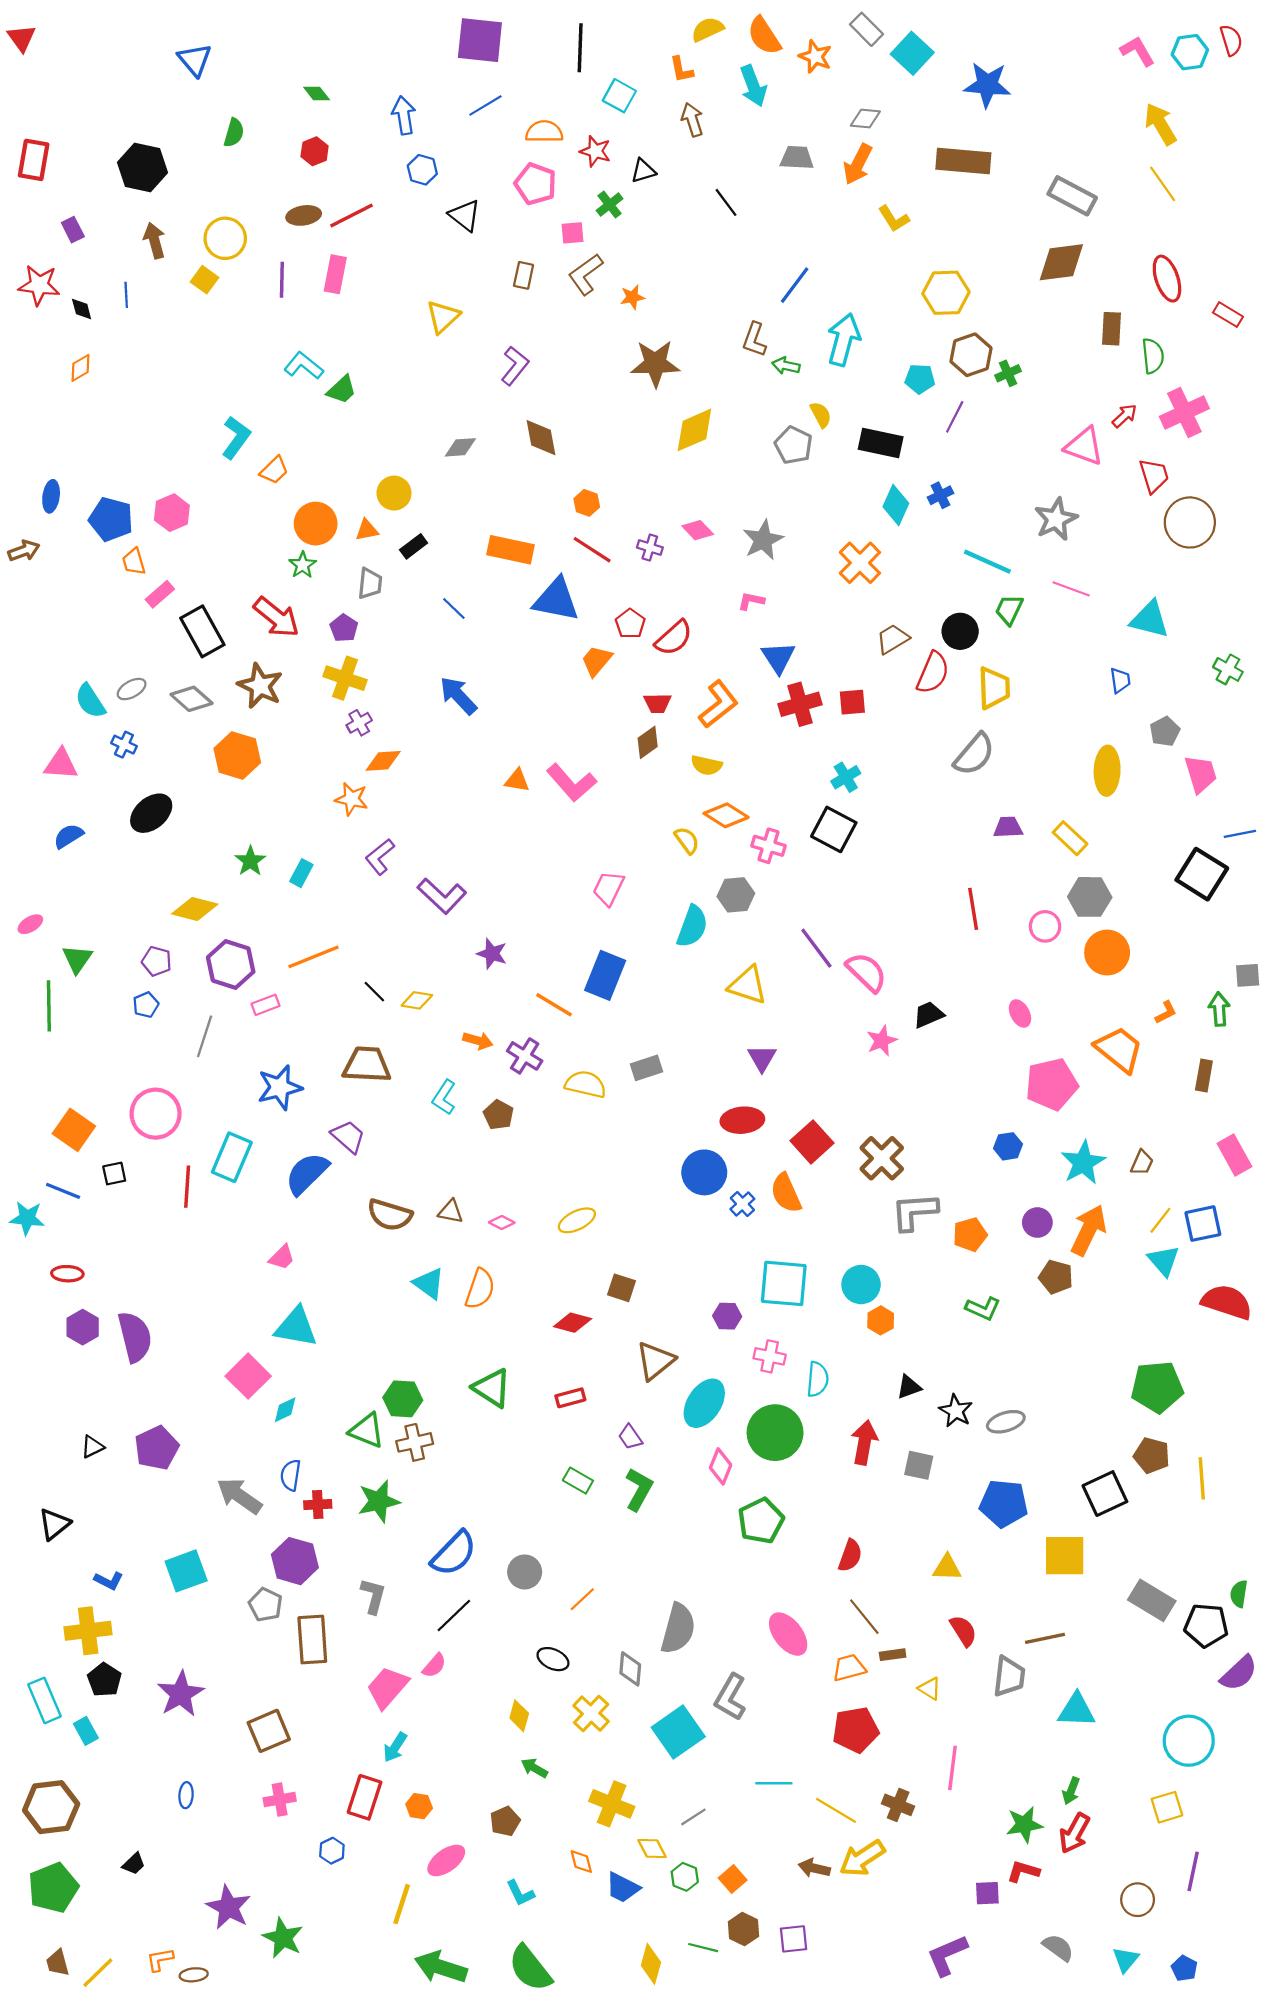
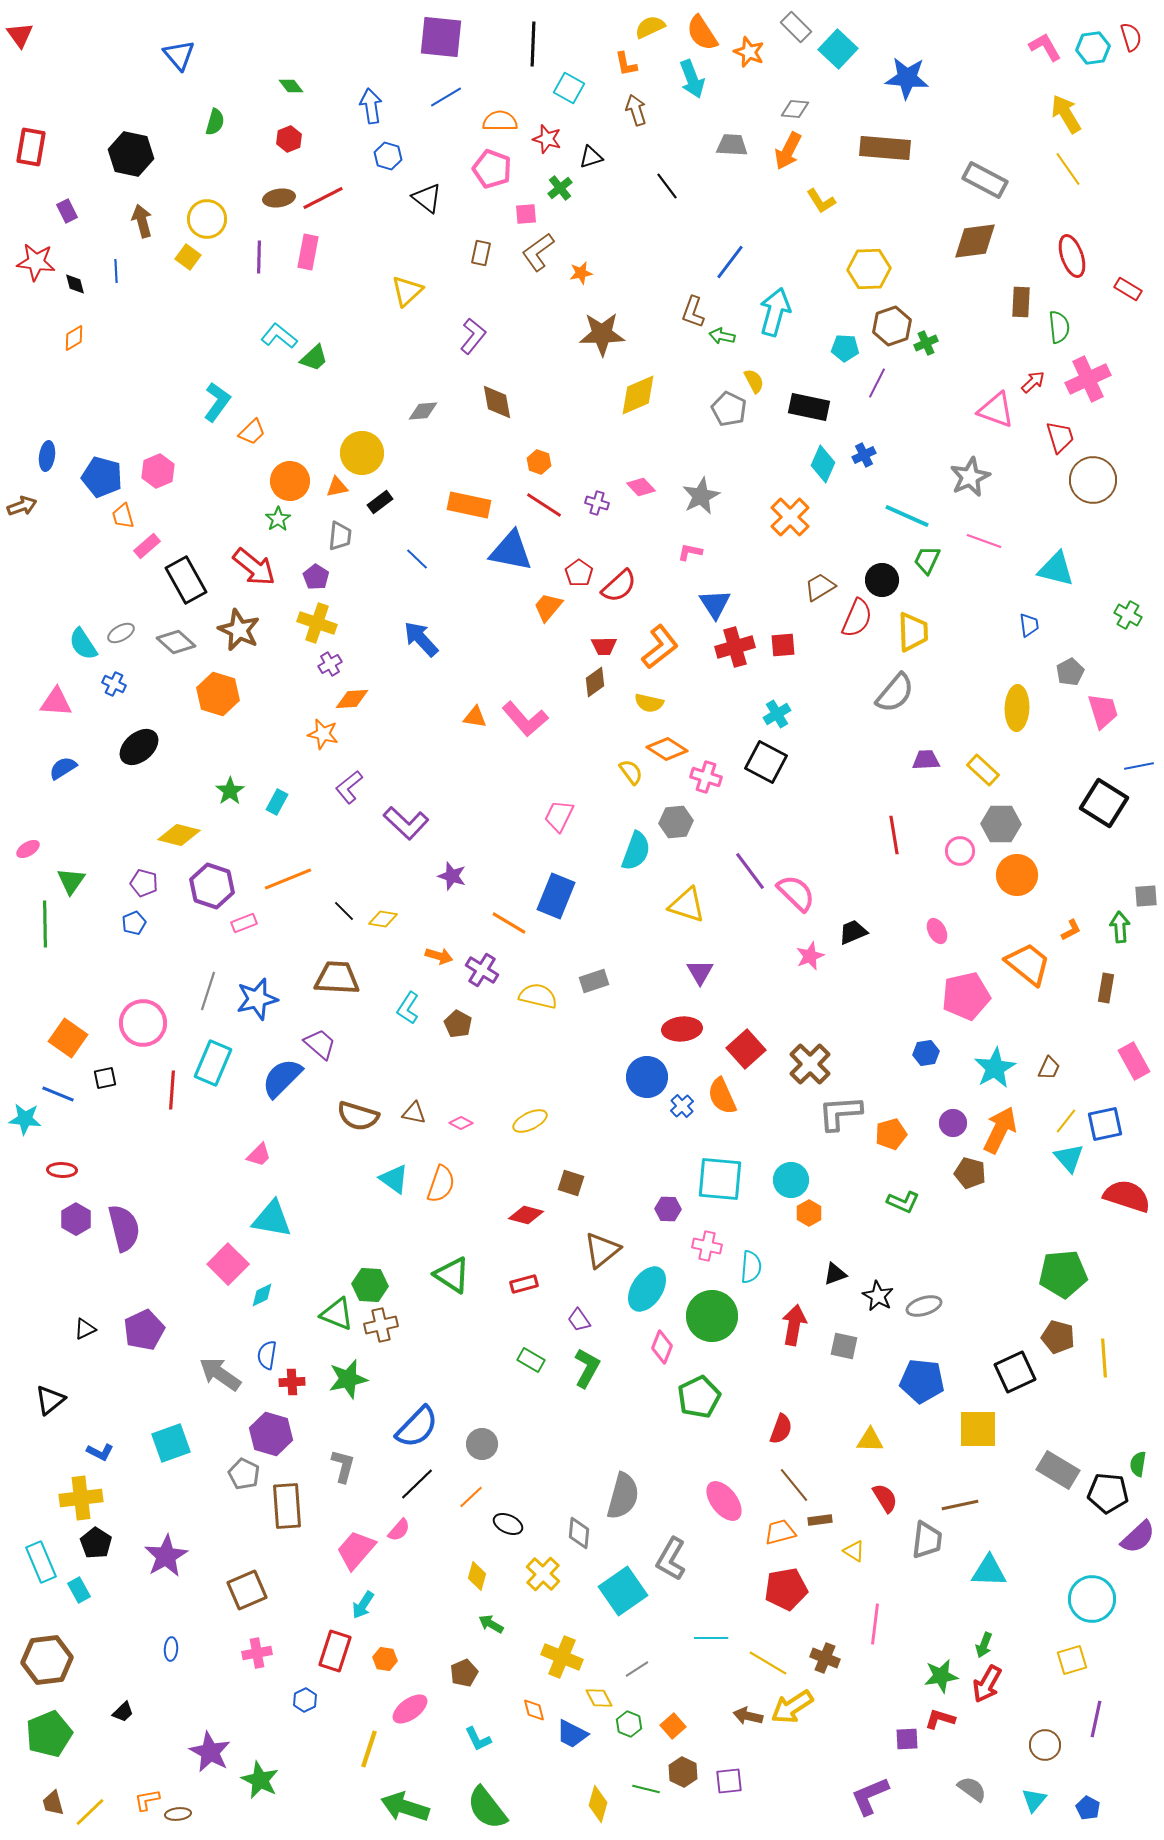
yellow circle: (394, 493) -> (362, 453), size x1.4
gray line: (205, 1036) -> (208, 991), moved
orange line: (582, 1599) -> (471, 1497), moved

